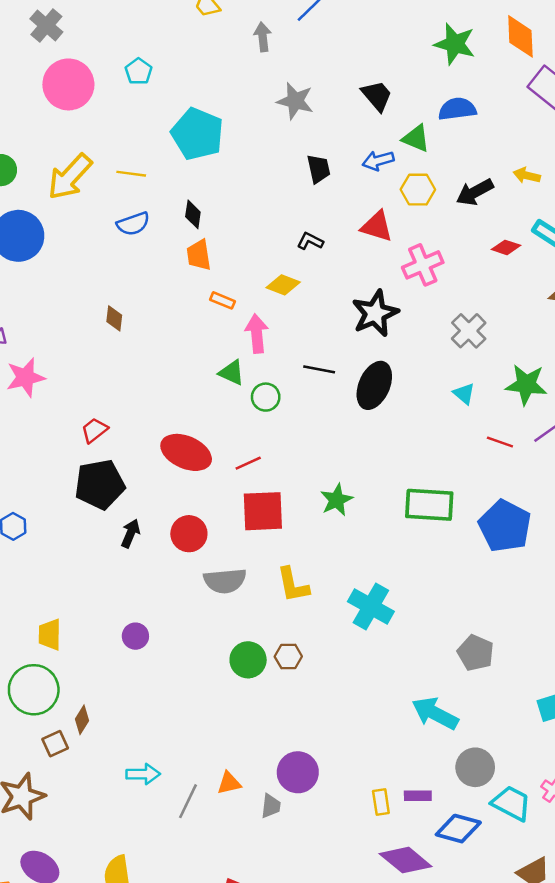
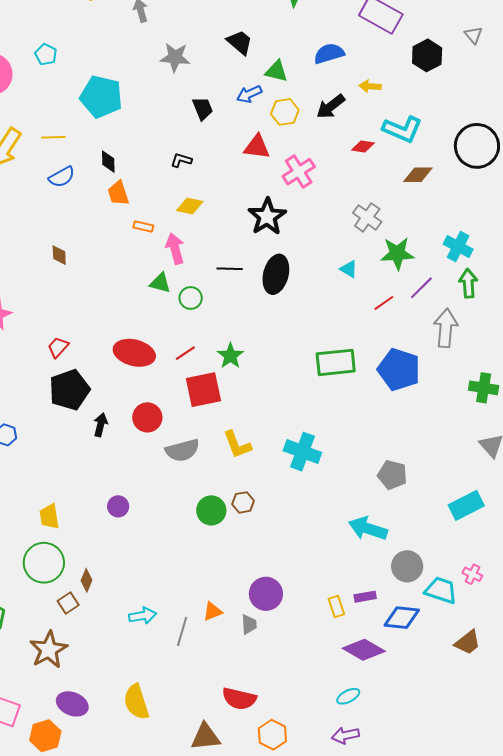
blue semicircle: (457, 109) -> (329, 54), moved
black L-shape: (310, 241) -> (181, 160), moved
gray cross: (469, 331) -> (367, 217), moved
red line: (500, 442) -> (384, 303), turned -45
green star: (337, 500) -> (230, 356), moved

